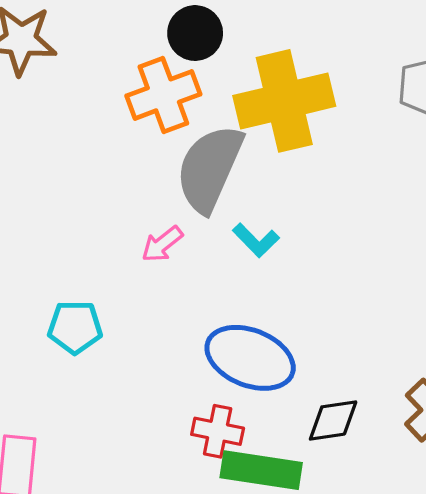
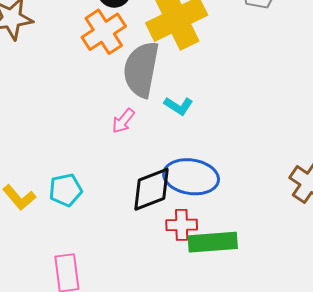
cyan pentagon: (75, 327) -> (66, 190), moved
black diamond: (333, 420) -> (152, 189), moved, size x1.4

